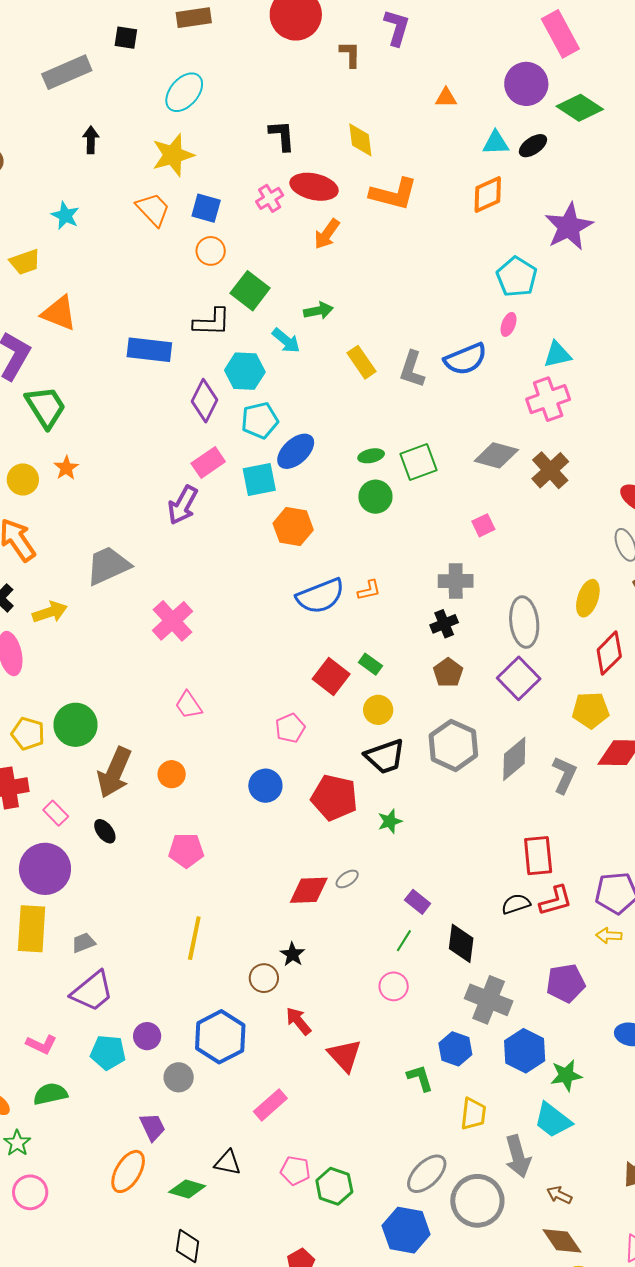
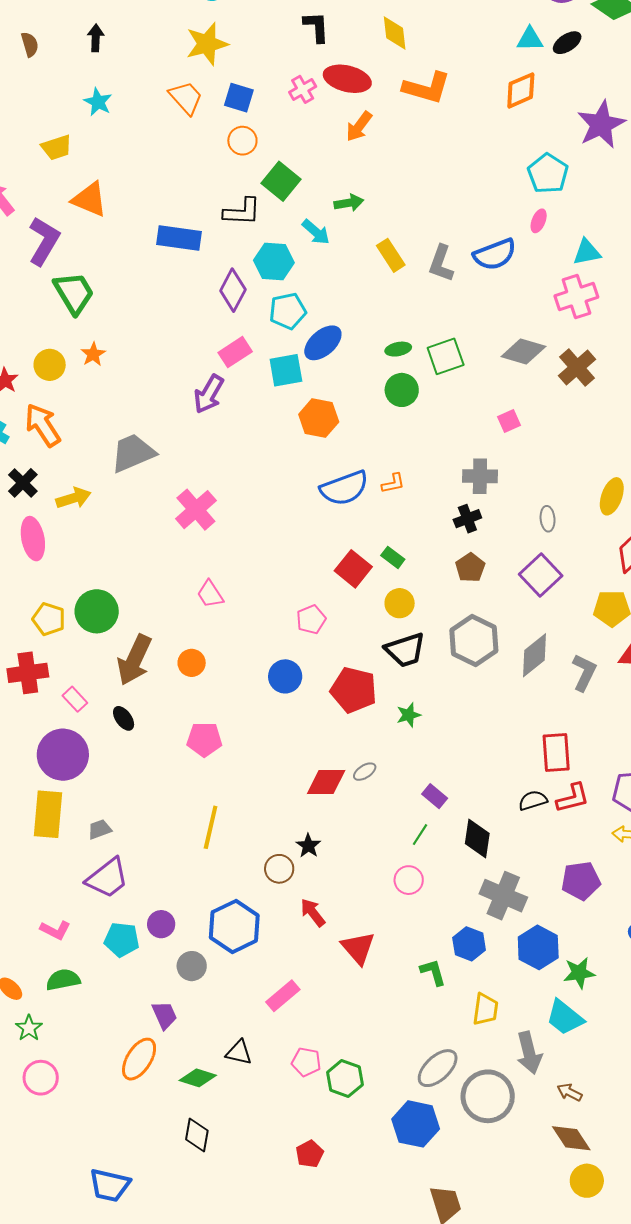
black arrow: (91, 140) -> (96, 38), moved
gray ellipse: (524, 622) -> (548, 519), size x0.5

